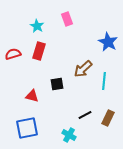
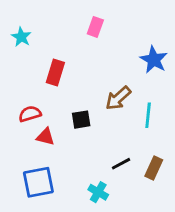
pink rectangle: (67, 19) -> (95, 27), turned 40
cyan star: (37, 26) -> (21, 37), moved
red semicircle: (13, 54) -> (30, 114), moved

